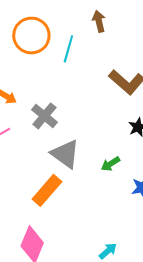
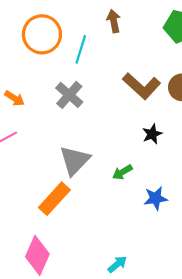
gray cross: (44, 116) -> (69, 95), moved
gray triangle: (65, 154) -> (75, 160), turned 36

